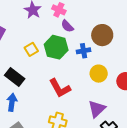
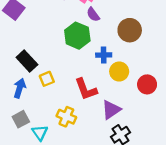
yellow square: (31, 49) -> (47, 79), moved
blue cross: (84, 51) -> (104, 55), moved
red L-shape: (60, 88) -> (86, 89), moved

